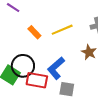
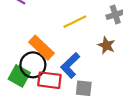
orange rectangle: (34, 32) -> (42, 48), moved, size x1.6

